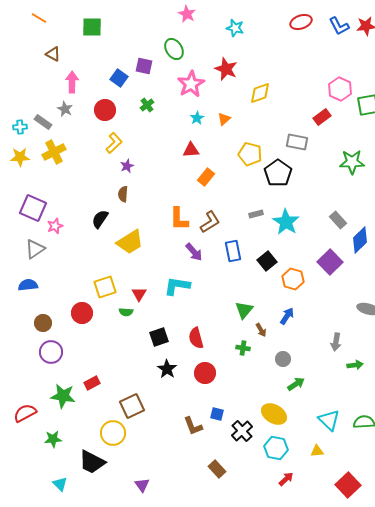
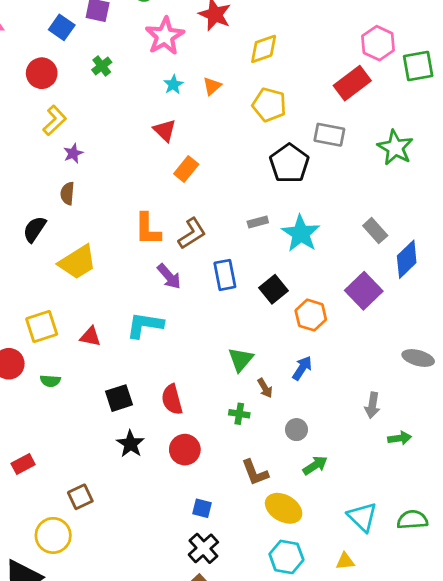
red rectangle: (322, 117) -> (352, 83), size x1.4
gray rectangle: (297, 142) -> (329, 135), moved
red triangle: (191, 150) -> (165, 130), turned 48
yellow pentagon: (250, 154) -> (269, 105), moved
green star: (352, 162) -> (395, 148), turned 30
red triangle: (139, 294) -> (90, 337), turned -49
green semicircle: (126, 312) -> (50, 381), moved
brown square: (132, 406) -> (80, 497), size x0.7
brown L-shape: (193, 426) -> (255, 473), moved
black cross: (242, 431) -> (203, 548), moved

